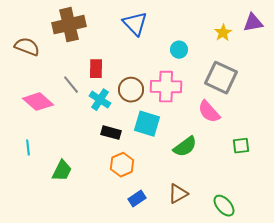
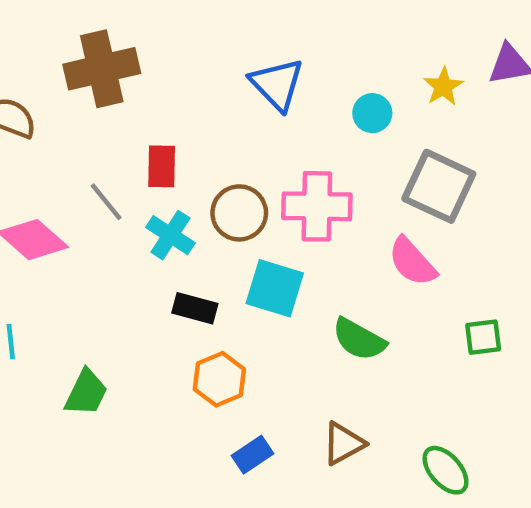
blue triangle: (135, 24) -> (277, 84), moved
cyan circle: (179, 50) -> (372, 113), moved
green semicircle: (185, 147) -> (359, 339), turned 65

